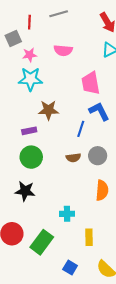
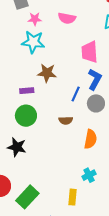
blue L-shape: (99, 111) -> (95, 79), turned 50
gray circle: (98, 156) -> (96, 103), moved
orange semicircle: (102, 190) -> (90, 139), moved
cyan cross: (67, 214) -> (89, 175), moved, turned -32

